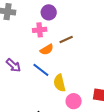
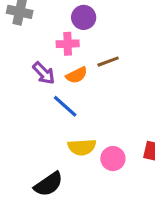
purple arrow: (14, 65) -> (44, 73), moved
yellow semicircle: (60, 83) -> (82, 147), moved, turned -84

